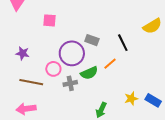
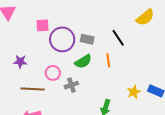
purple circle: (72, 53) -> (62, 39), moved
orange line: (110, 64) -> (108, 60), turned -48
green semicircle: (89, 73) -> (83, 61), moved

